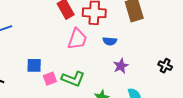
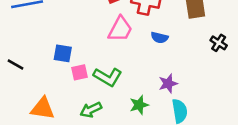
purple star: (121, 66) -> (168, 84), moved
black cross: (165, 66) -> (219, 43), moved

